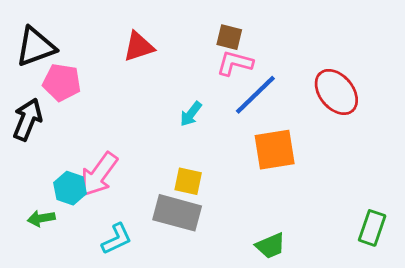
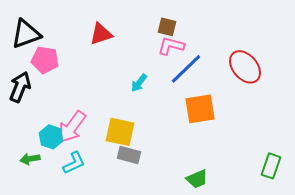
yellow square: (188, 181) -> (120, 132), moved, size x1.4
gray rectangle: (177, 213) -> (129, 155), size x0.7
cyan L-shape: (117, 239) -> (74, 163), moved

